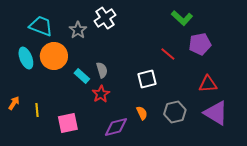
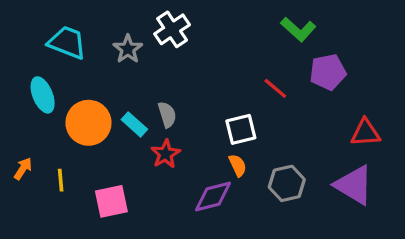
orange circle: (54, 56) -> (88, 123), moved
red triangle: (208, 84) -> (365, 133), moved
orange semicircle: (142, 113) -> (238, 165), moved
purple diamond: (116, 127) -> (213, 197), moved

